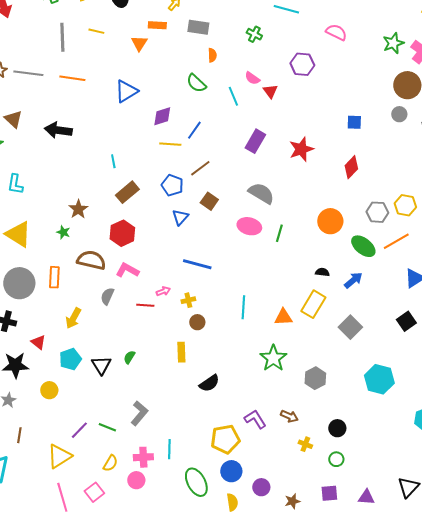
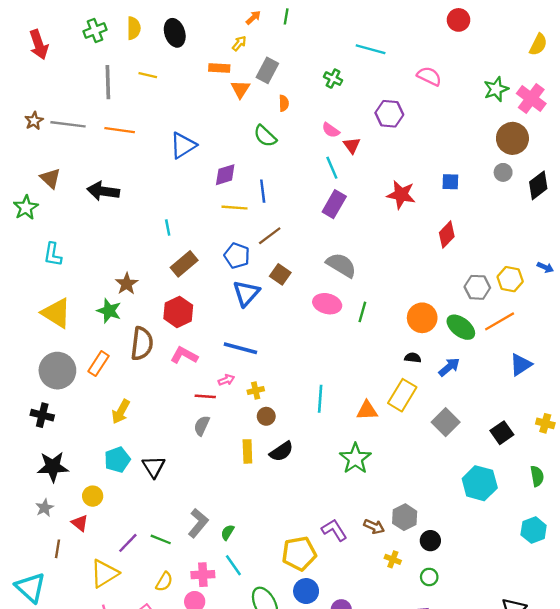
gray rectangle: (198, 27) -> (267, 70), turned -70
orange triangle: (139, 43) -> (240, 89), moved
cyan line: (233, 96) -> (332, 168), moved
blue line: (194, 130) -> (263, 191), turned -42
red star: (301, 149) -> (401, 195), moved, turned 30
blue triangle: (180, 217) -> (246, 293), size x1.4
orange circle: (330, 221) -> (422, 318), moved
green star: (63, 232) -> (109, 311), size x1.5
brown semicircle: (91, 260) -> (142, 344), turned 84
blue line: (197, 264) -> (240, 348), moved
orange rectangle: (54, 277) -> (99, 364), turned 30
gray semicircle: (107, 296) -> (202, 426), moved
black square: (406, 321) -> (502, 433), moved
red triangle: (38, 342) -> (80, 523), moved
green semicircle: (129, 357) -> (227, 532), moved
gray hexagon: (315, 378) -> (405, 517), moved
black semicircle: (209, 383) -> (281, 451), moved
cyan line: (169, 449) -> (233, 565), turned -36

